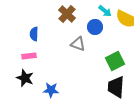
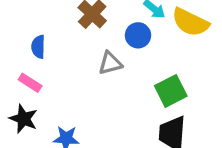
gray triangle: (78, 44) -> (110, 63), turned -35
pink rectangle: (29, 56) -> (30, 83), turned 40

